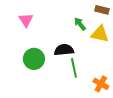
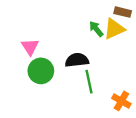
pink triangle: (26, 20) -> (30, 47), moved
yellow triangle: (100, 34) -> (114, 29), moved, turned -36

